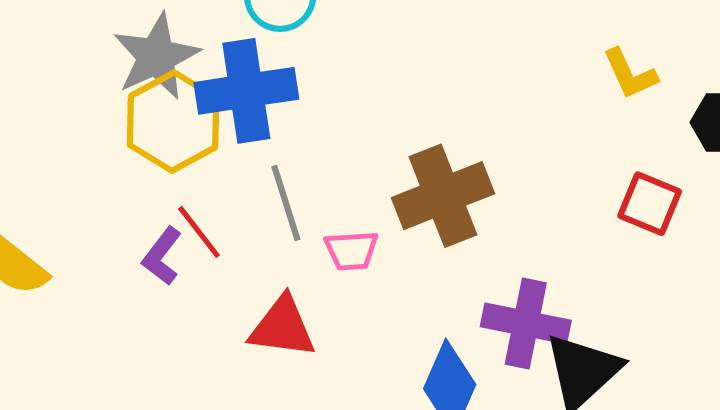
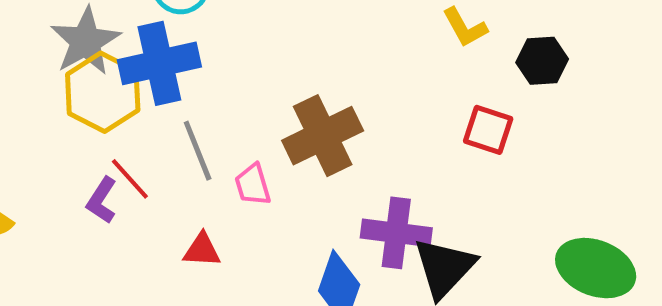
pink trapezoid: (351, 251) -> (253, 185), turned 81
red triangle: (282, 327) -> (202, 250), size x0.7

